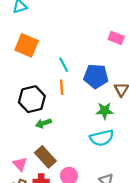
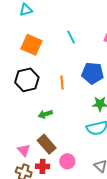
cyan line: (64, 65) -> (71, 37), moved
black hexagon: (32, 99) -> (27, 80), moved

